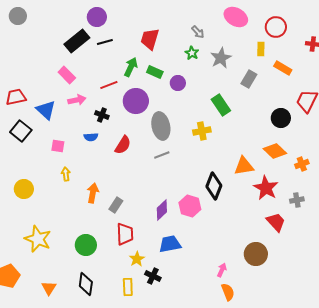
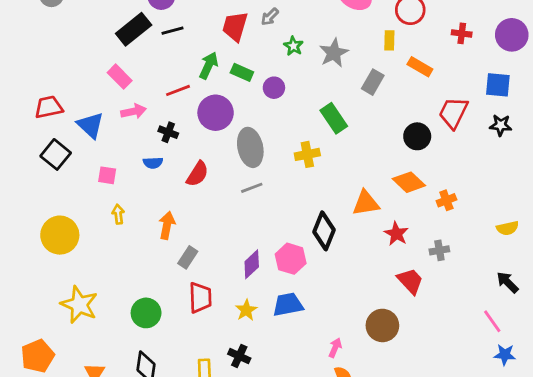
gray arrow: (198, 32) -> (270, 17), moved, turned 88
red star: (266, 188) -> (396, 234), size x0.7
yellow circle: (24, 189) -> (60, 235), size x1.4
orange arrow: (93, 193) -> (167, 225), moved
blue trapezoid: (170, 244) -> (288, 305), moved
yellow star: (137, 259) -> (246, 310), moved

